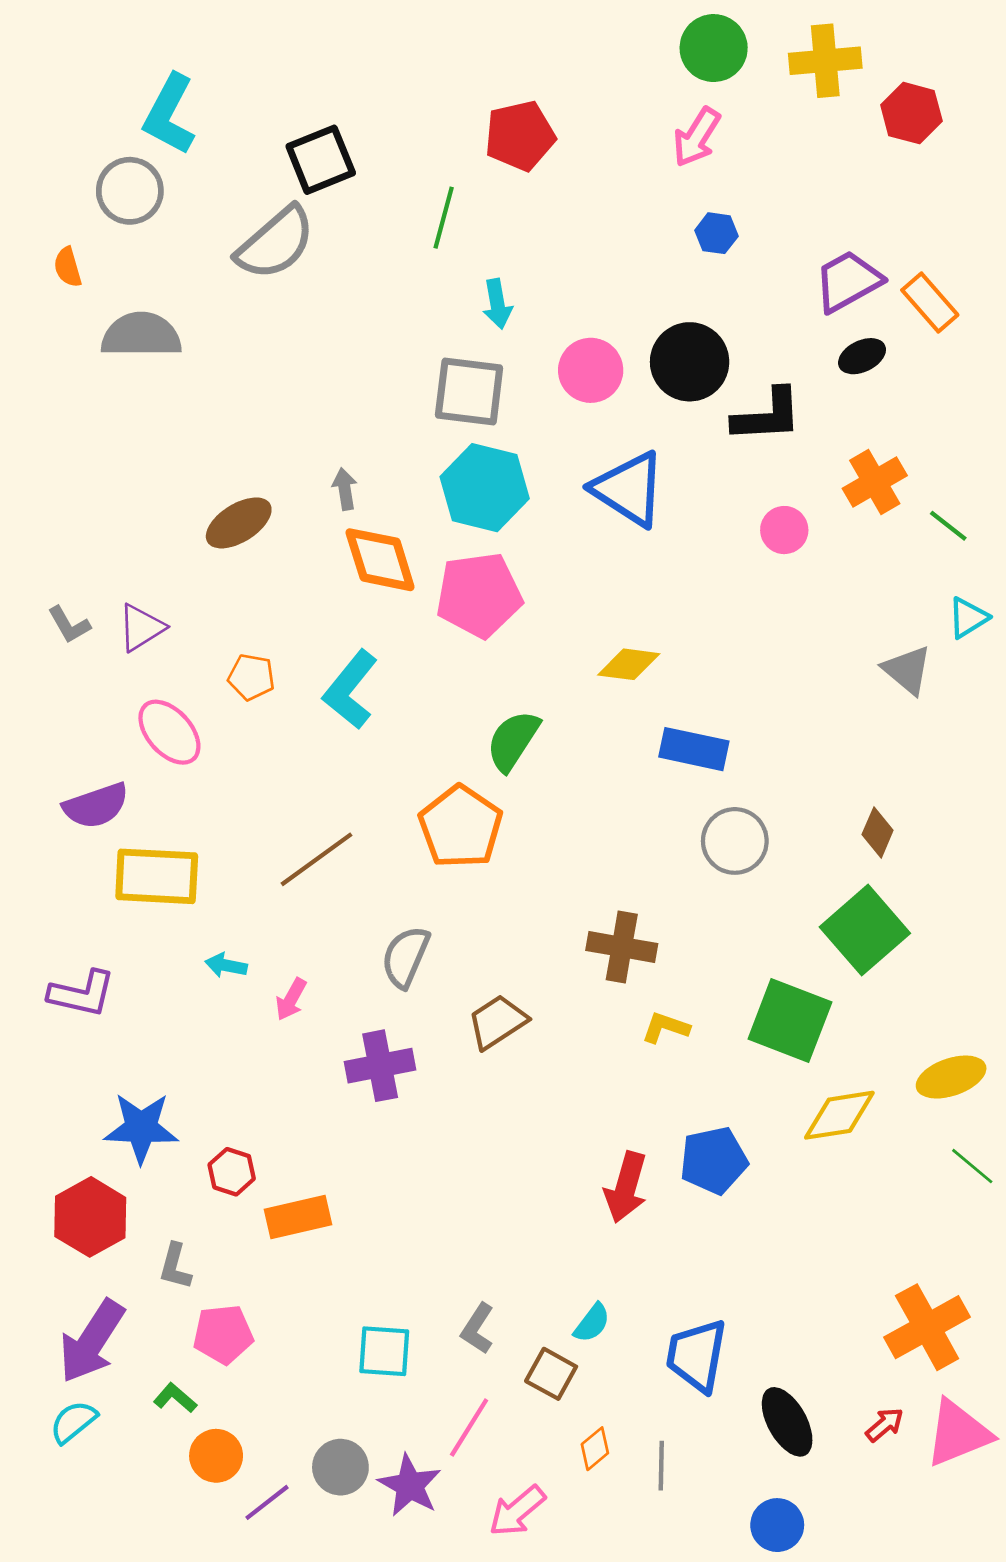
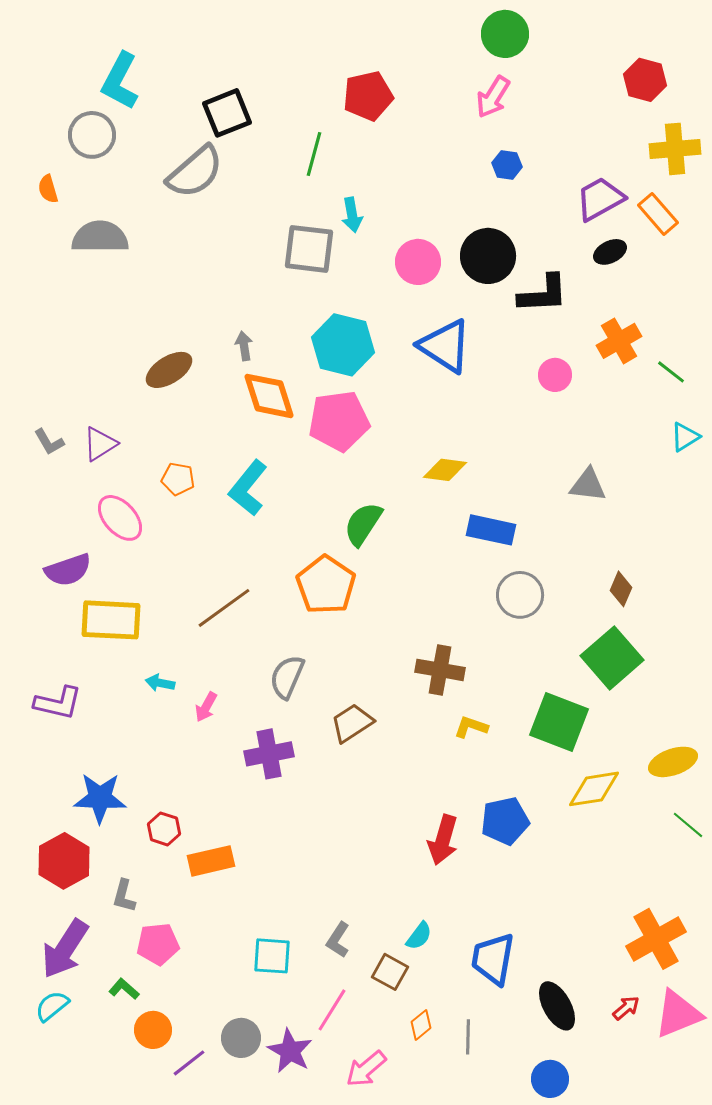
yellow cross: (825, 61) -> (675, 149), moved
gray square: (469, 392) -> (309, 249), moved
gray triangle: (907, 670) -> (588, 485), moved, turned -33

